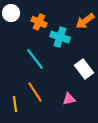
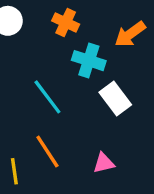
orange cross: (39, 22) -> (66, 22), moved
white rectangle: (84, 69) -> (115, 99), moved

